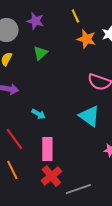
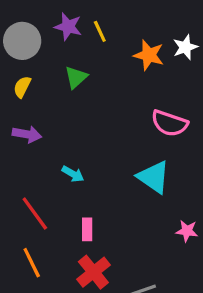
yellow line: (75, 16) -> (100, 31), moved
pink rectangle: (47, 149) -> (87, 229), size x0.6

